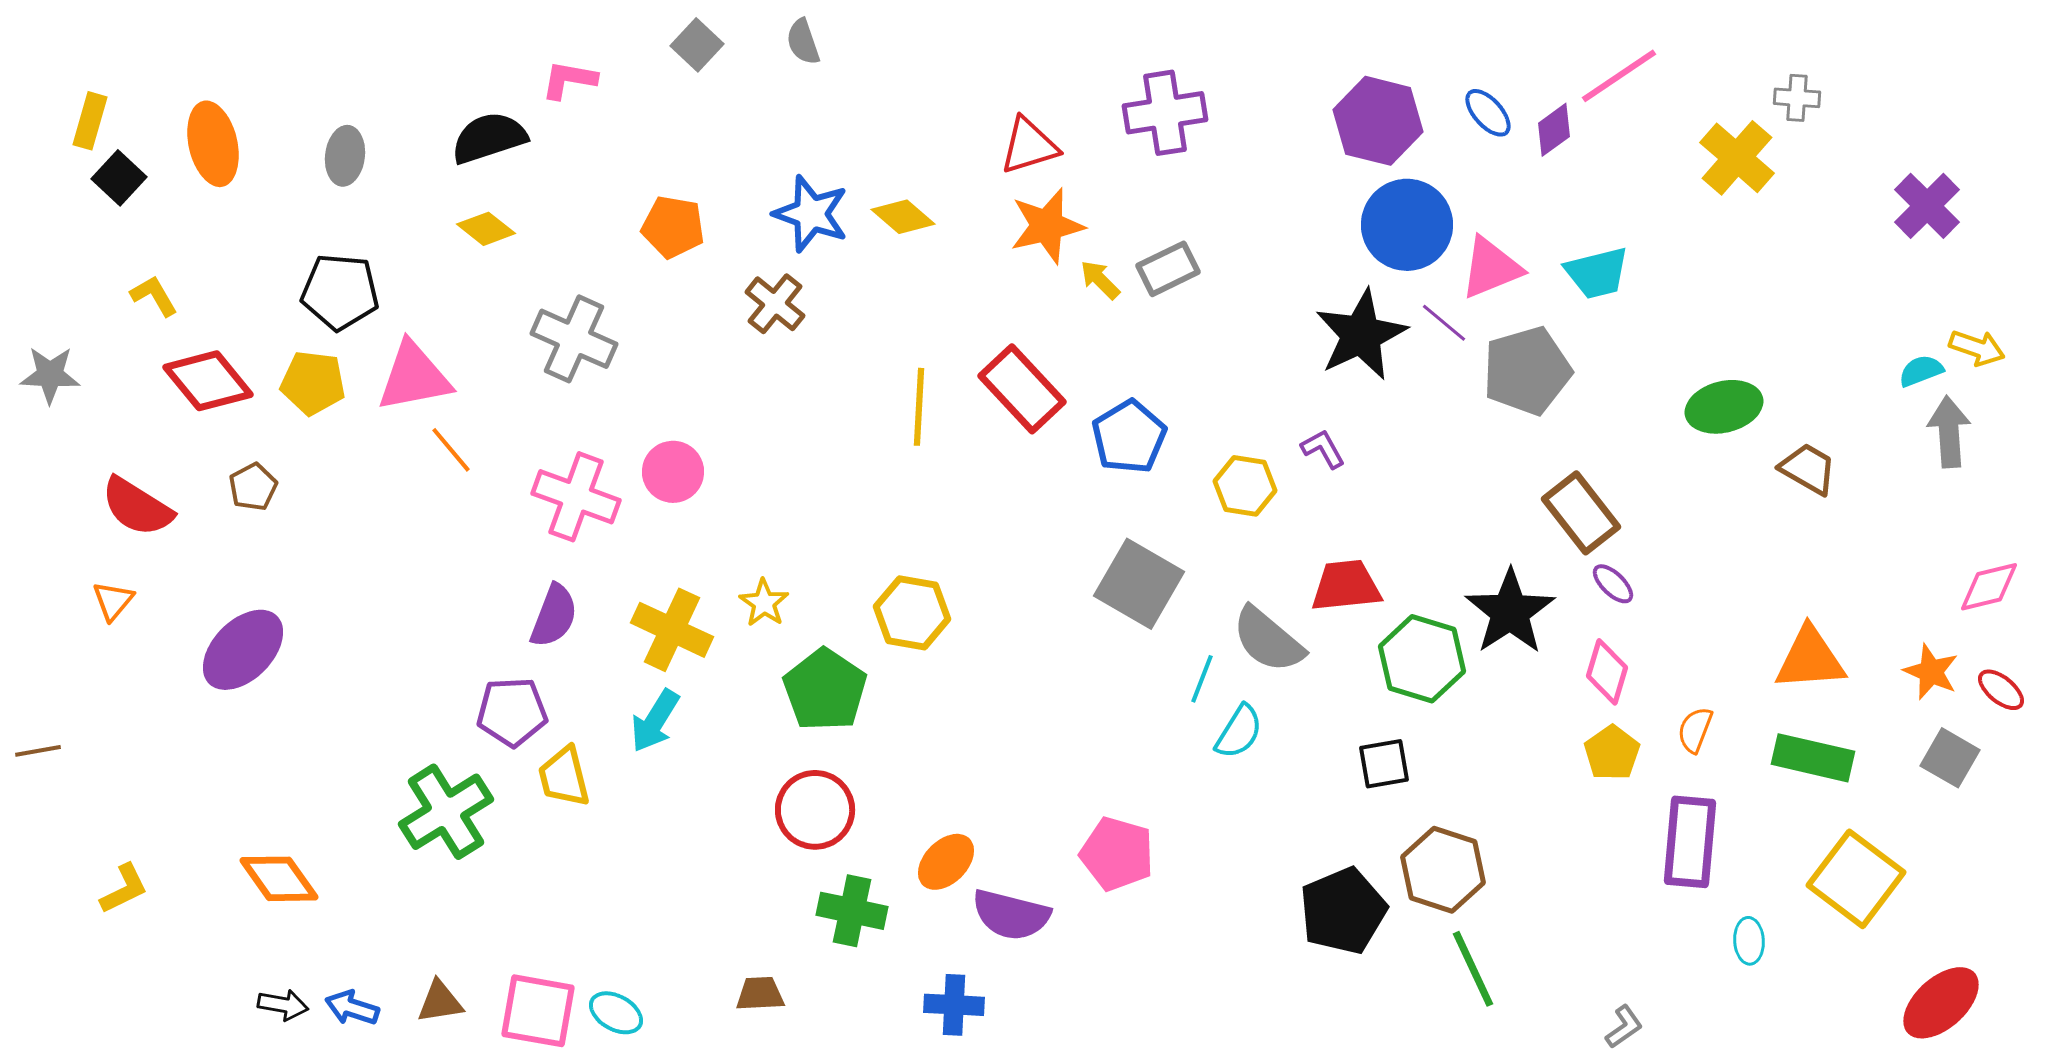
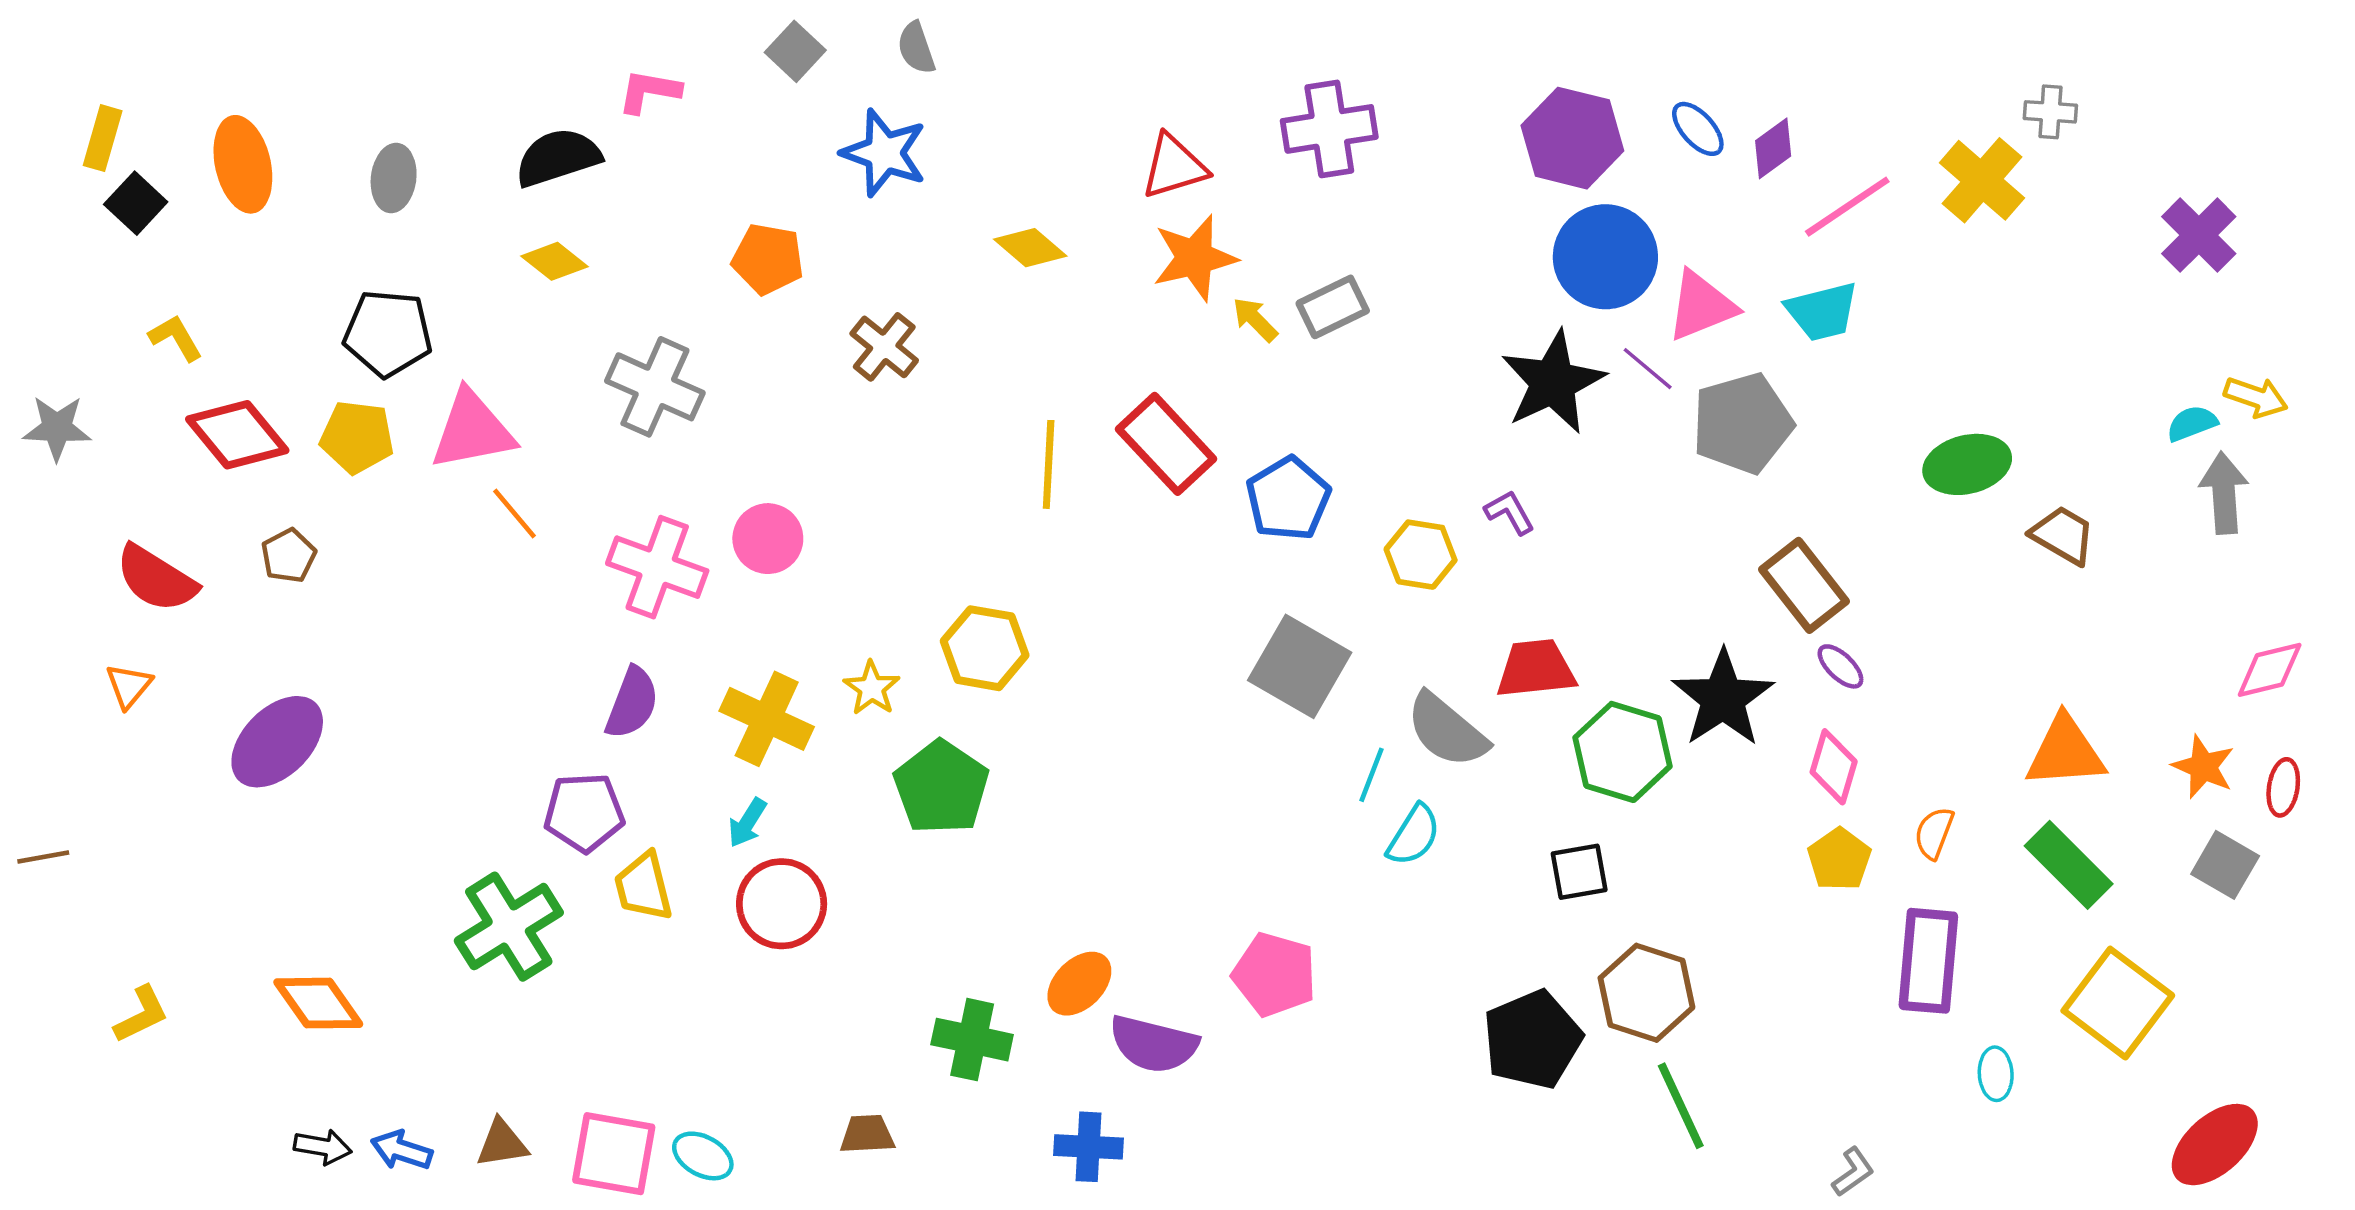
pink line: (1619, 76) -> (1847, 207), moved
blue star: (811, 214) -> (884, 153), moved
yellow hexagon: (912, 613) -> (985, 648), moved
red ellipse: (2001, 690) -> (2283, 787), turned 60
cyan arrow: (655, 721) -> (747, 823), size x0.7
green rectangle: (1813, 758) -> (2069, 865), turned 32
red circle: (815, 810) -> (782, 904), moved

